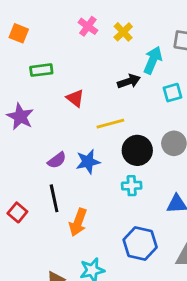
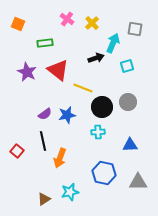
green rectangle: (41, 70) -> (45, 43), moved
red triangle: (75, 98) -> (58, 70), size x1.6
purple star: (20, 117) -> (27, 72), moved
yellow line: (110, 124) -> (83, 88), turned 36

